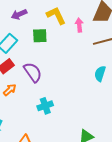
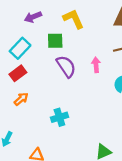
pink arrow: (79, 25) -> (96, 65), moved
purple semicircle: (33, 72) -> (66, 66), moved

